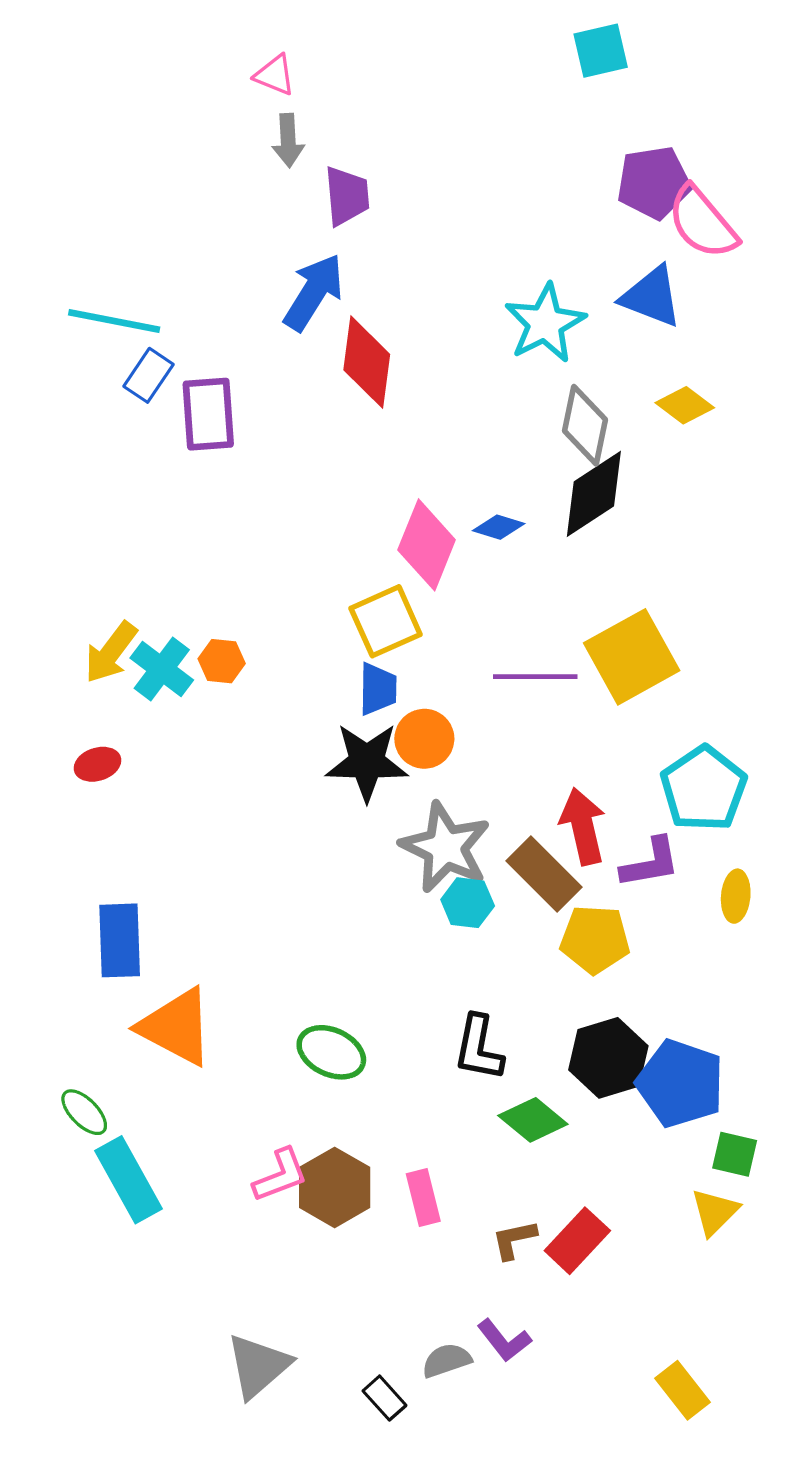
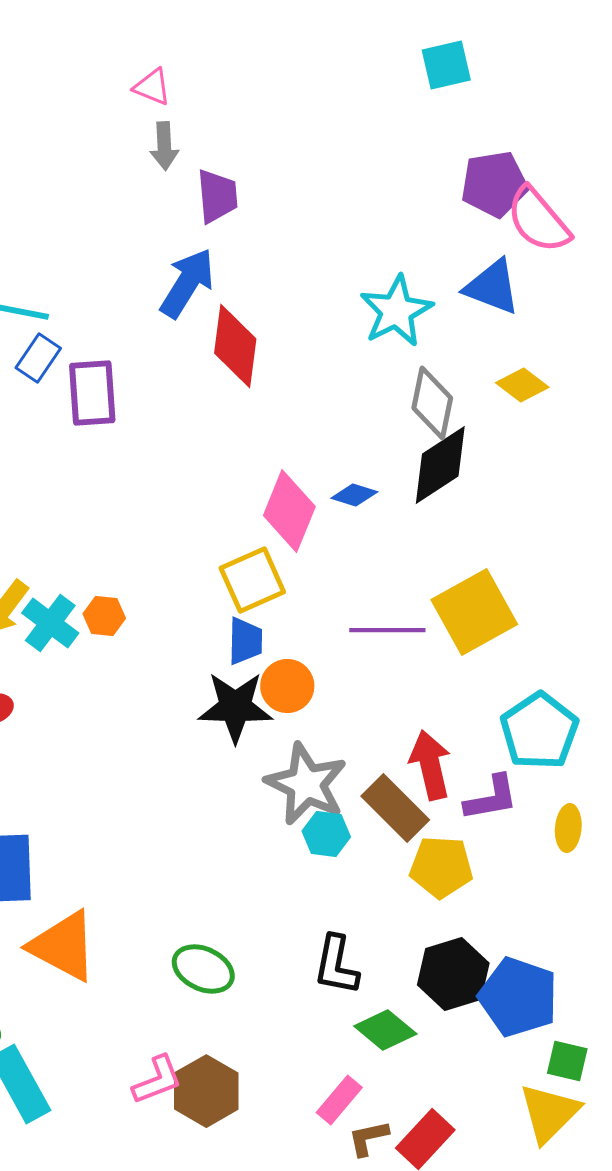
pink rectangle: (423, 1197) -> (339, 1100), moved, turned 54
yellow triangle: (715, 1212) -> (549, 1113), size x1.4

